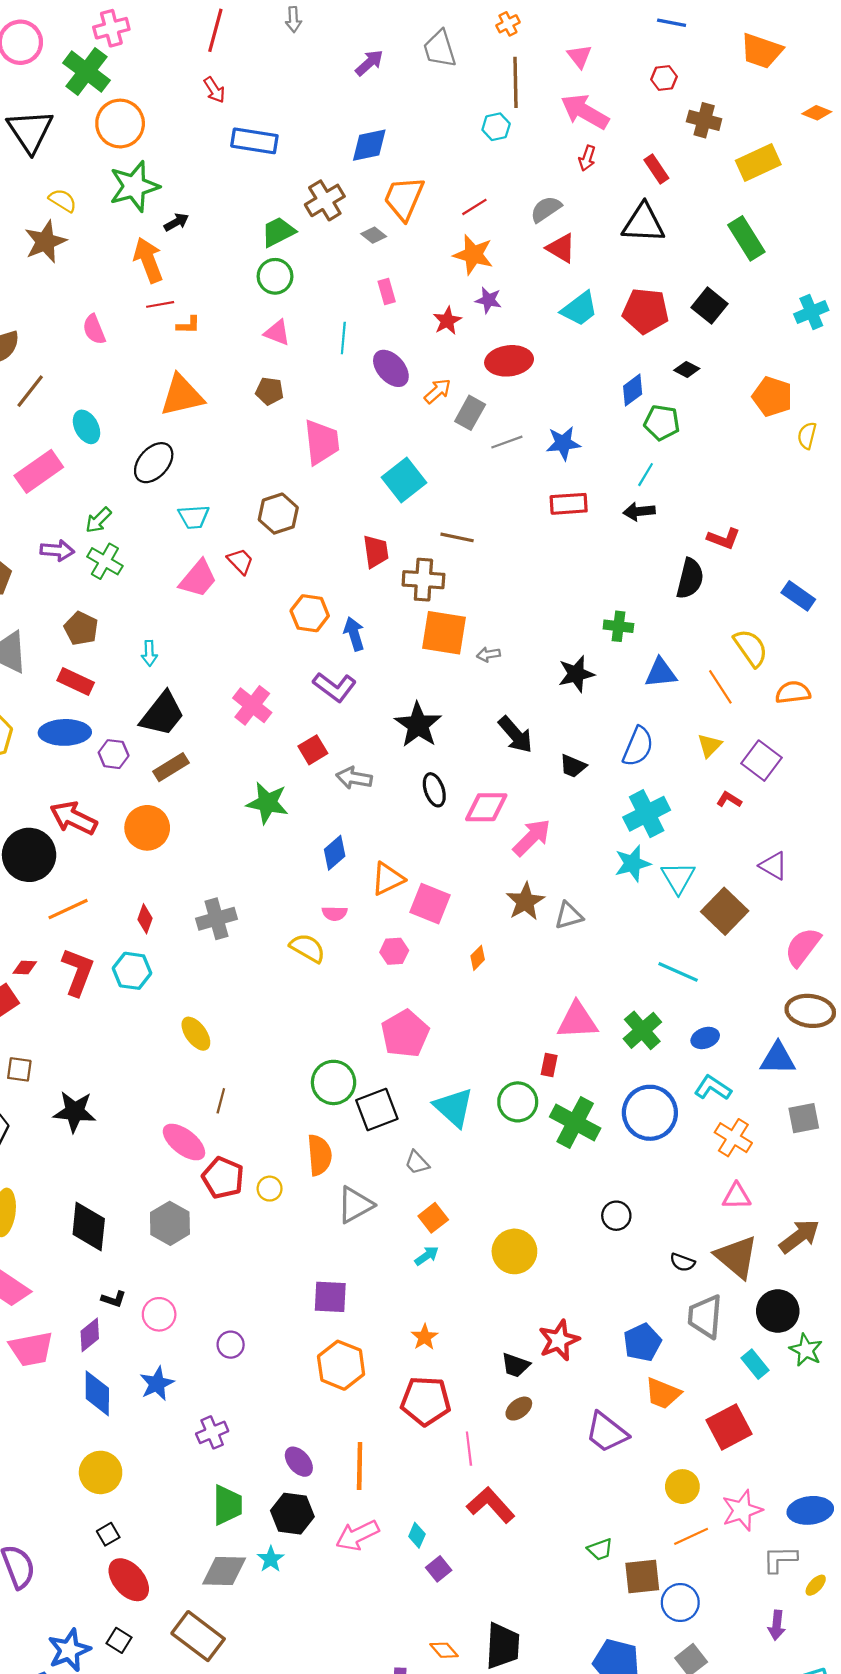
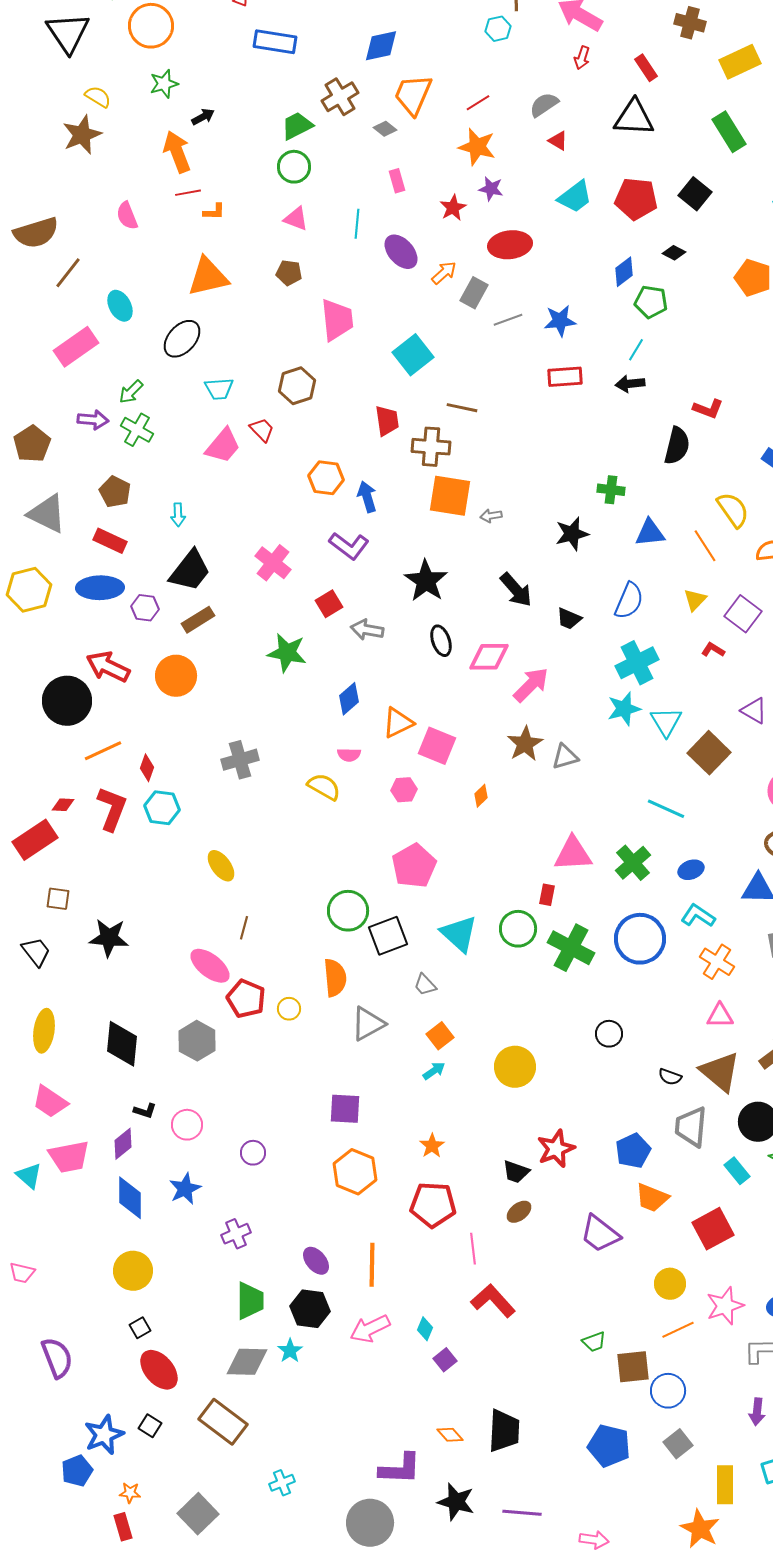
green star: (134, 186) -> (164, 84), size x0.6
red triangle: (561, 248) -> (558, 141), size x0.7
red diamond: (145, 919) -> (147, 768), moved

